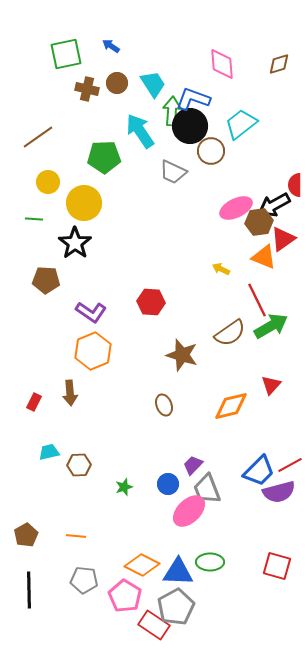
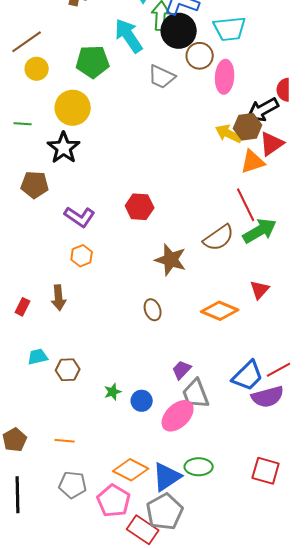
cyan trapezoid: (241, 124) -> (230, 29), turned -148
yellow circle: (48, 182) -> (37, 69), moved
pink ellipse: (236, 208) -> (225, 77), moved, turned -60
orange triangle: (264, 257) -> (253, 162), turned -40
yellow arrow: (221, 269) -> (229, 134), moved, size x1.5
orange hexagon: (93, 351) -> (82, 256), size x0.6
orange diamond: (231, 406) -> (220, 311), turned 36
blue circle: (168, 484) -> (142, 401), moved
blue triangle: (178, 572) -> (167, 477), turned -36

